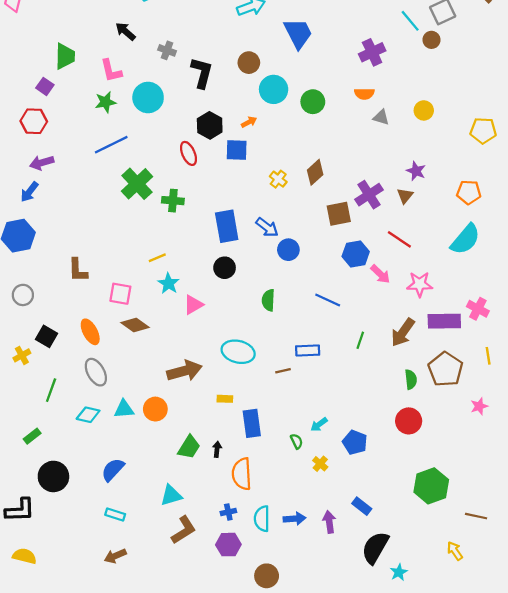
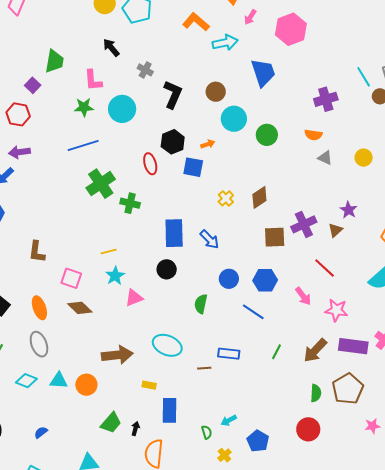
blue circle: (288, 250) -> (229, 279), moved
blue hexagon: (356, 254) -> (265, 280), moved
blue semicircle: (113, 470) -> (41, 432), size x0.6

